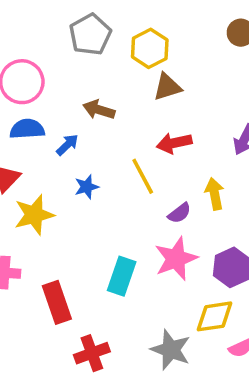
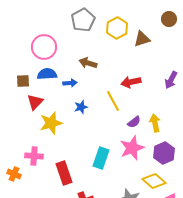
brown triangle: (167, 87) -> (142, 39), moved
blue arrow: (67, 145) -> (70, 83), turned 40
yellow arrow: (214, 194) -> (155, 123), moved
yellow diamond: (214, 316) -> (154, 181), turned 50

